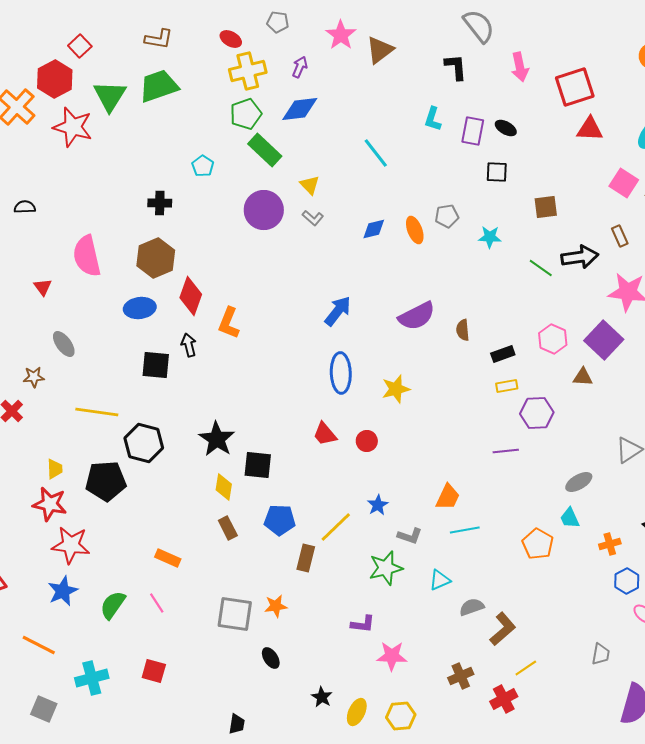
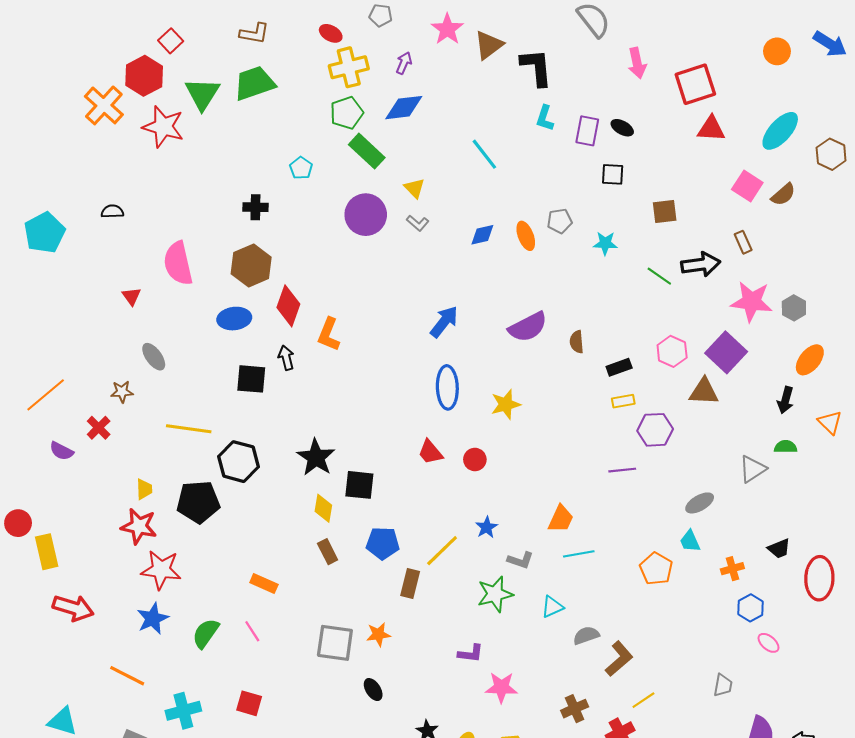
black L-shape: (456, 67) -> (536, 67), moved, size x1.4
brown triangle: (583, 377) -> (704, 392), size x1.4

